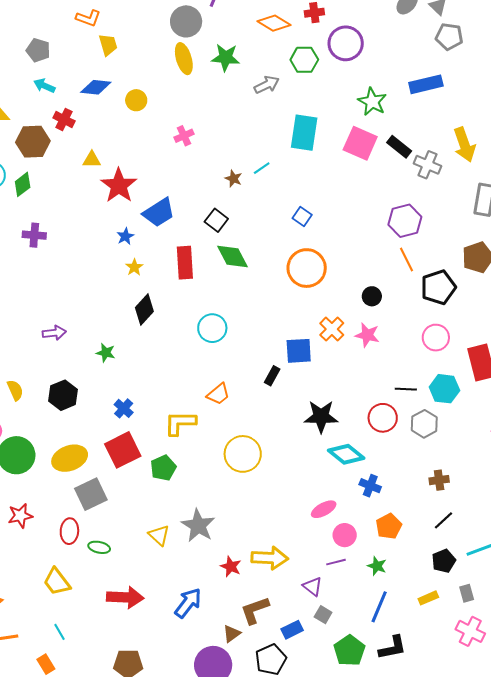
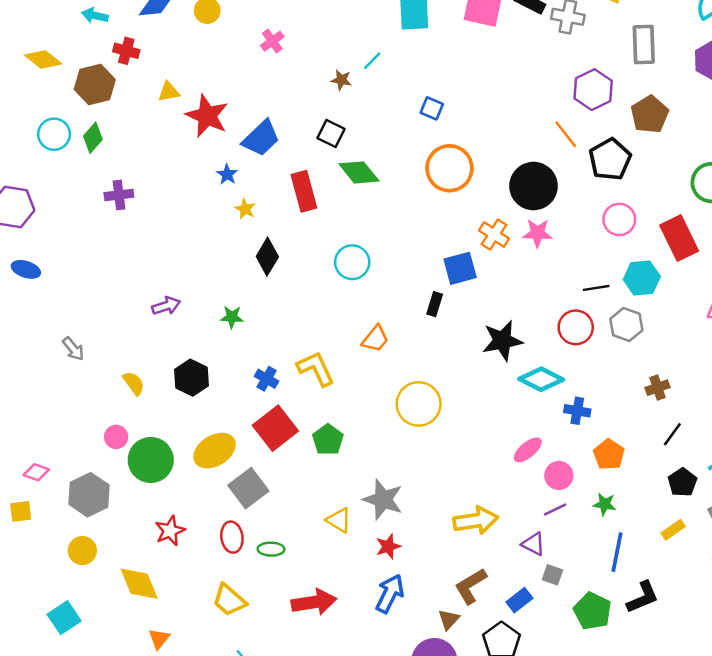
purple hexagon: (405, 221) -> (593, 90), moved
black circle: (372, 296) -> (534, 186), size x2.0
yellow L-shape: (180, 423) -> (316, 369), moved, turned 76
red star: (231, 567) -> (388, 546), moved, turned -30

